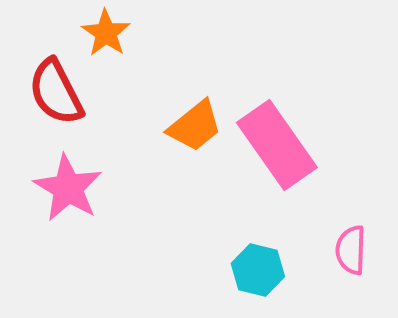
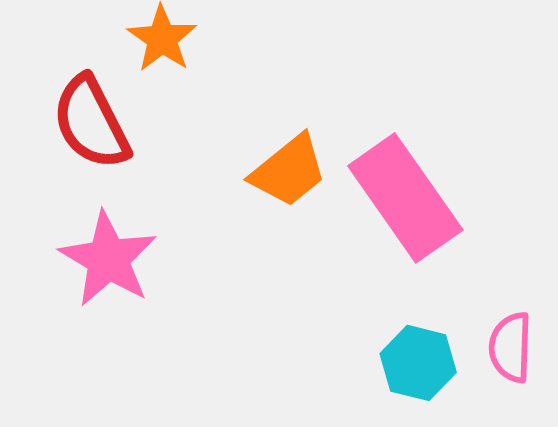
cyan hexagon: (258, 270) -> (418, 363), moved

